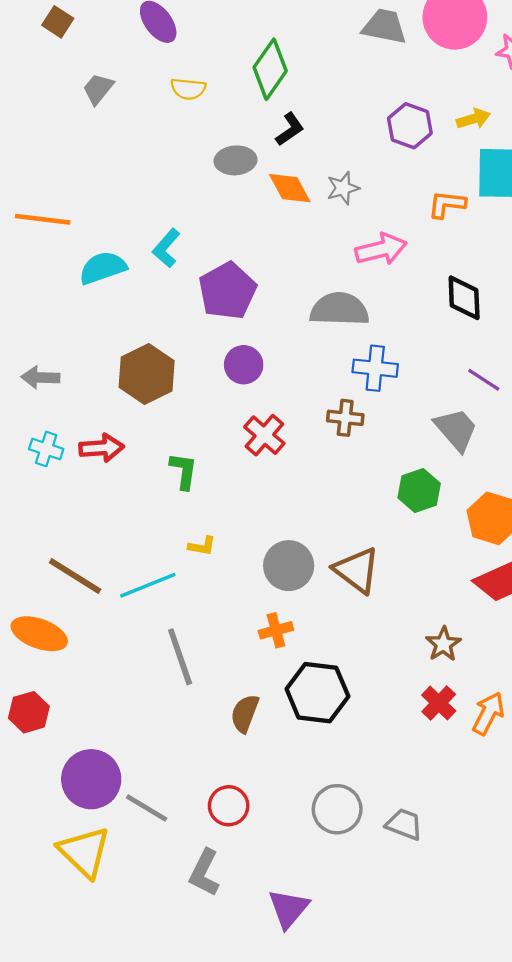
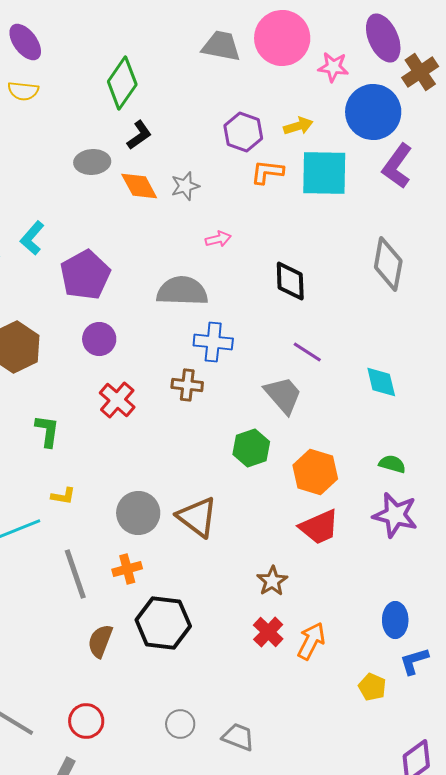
yellow semicircle: (188, 89) -> (23, 91), moved
orange L-shape: (447, 204) -> (267, 172), moved
pink arrow: (381, 249) -> (218, 239), size x0.6
gray line: (180, 657) -> (75, 574), moved
gray circle: (337, 809) -> (180, 724), size x0.7

